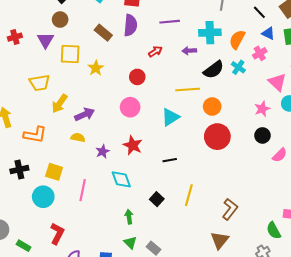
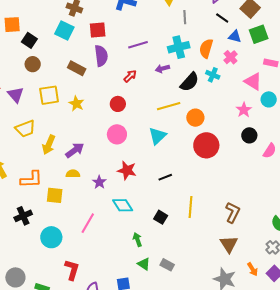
purple triangle: (45, 40) -> (16, 95), moved
yellow square: (54, 172) -> (55, 195), moved
pink line: (83, 190) -> (88, 223), turned 30

